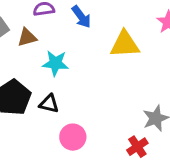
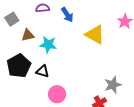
brown triangle: (27, 37) -> (28, 35), moved
yellow triangle: (125, 44) -> (95, 35), turned 30

